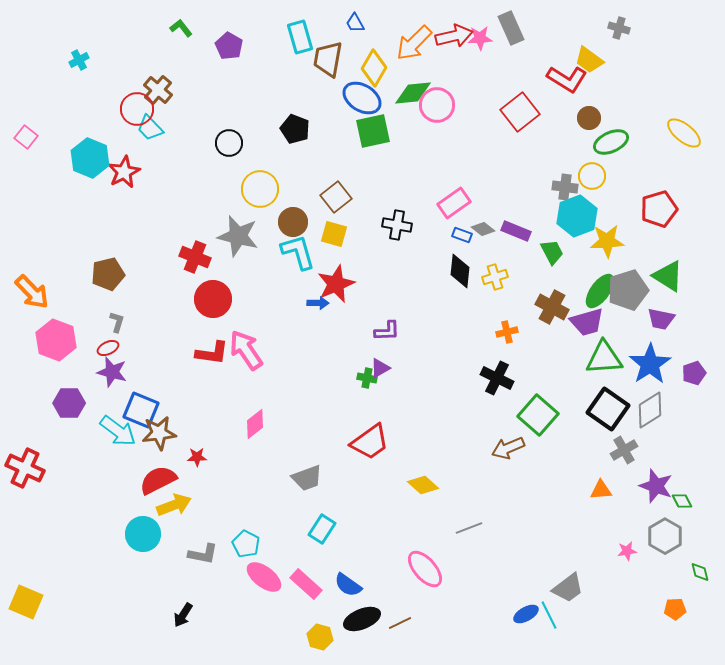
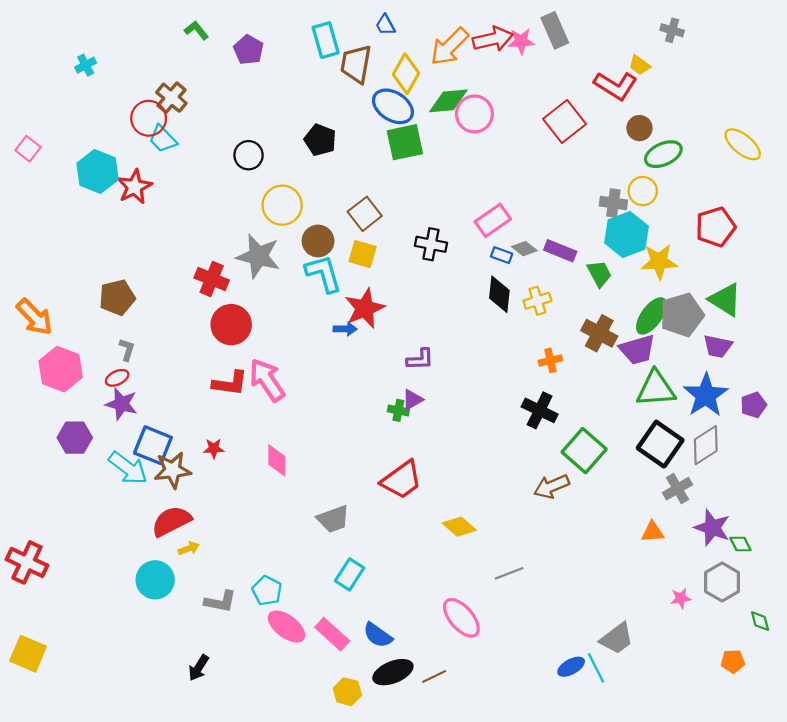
yellow trapezoid: (589, 60) -> (639, 65), size x0.7
pink diamond: (255, 424) -> (277, 460), turned -52
red star: (197, 457) -> (214, 448), moved
red cross: (25, 468) -> (27, 562), moved
yellow arrow: (174, 505) -> (189, 548), size x0.6

